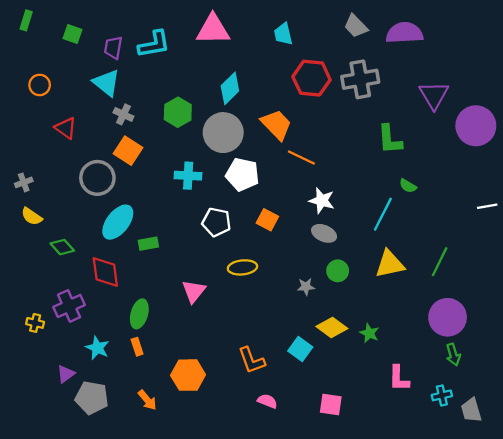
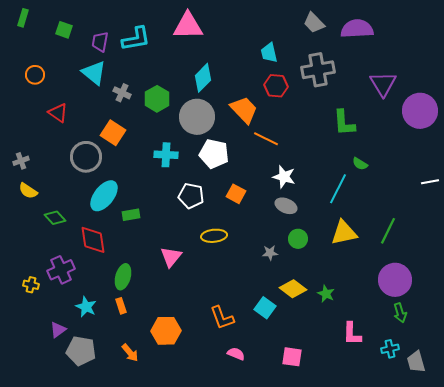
cyan trapezoid: (283, 34) -> (269, 53), moved
red hexagon: (312, 78) -> (276, 86), moved, size x0.7
gray cross: (123, 114) -> (122, 93), moved

